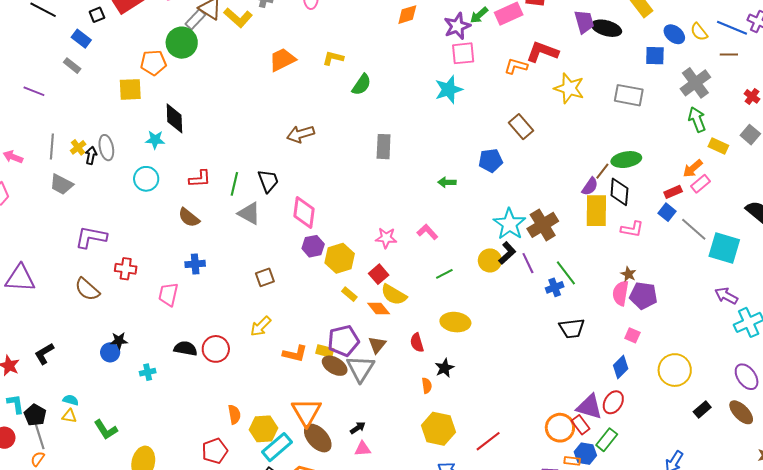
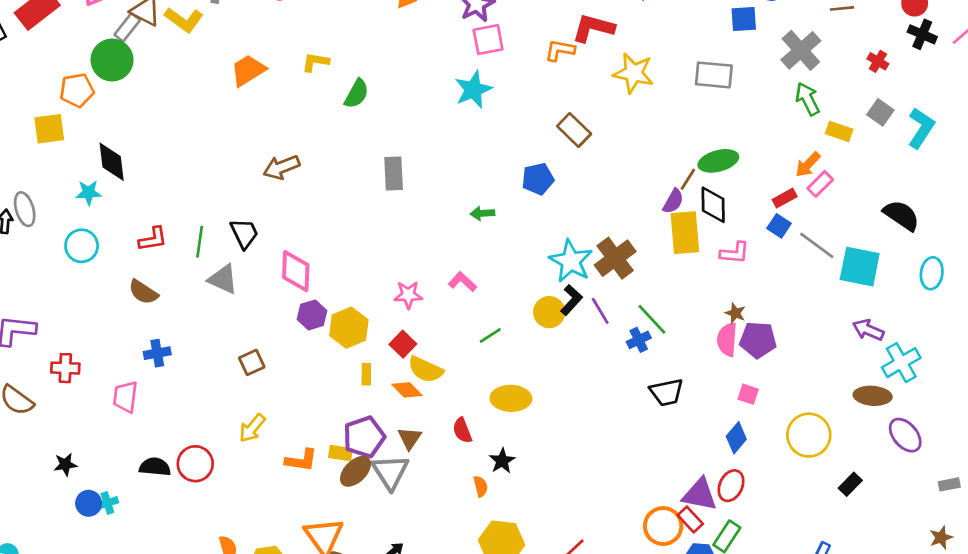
yellow rectangle: (349, 294) -> (366, 374), turned 56
blue circle: (110, 352) -> (89, 503), moved
brown ellipse: (335, 366) -> (356, 471), turned -70
brown ellipse: (741, 412) -> (873, 396), moved, turned -36

